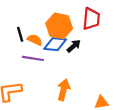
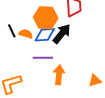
black arrow: (74, 46) -> (62, 34), size x1.5
purple line: (33, 58) -> (43, 58), moved

